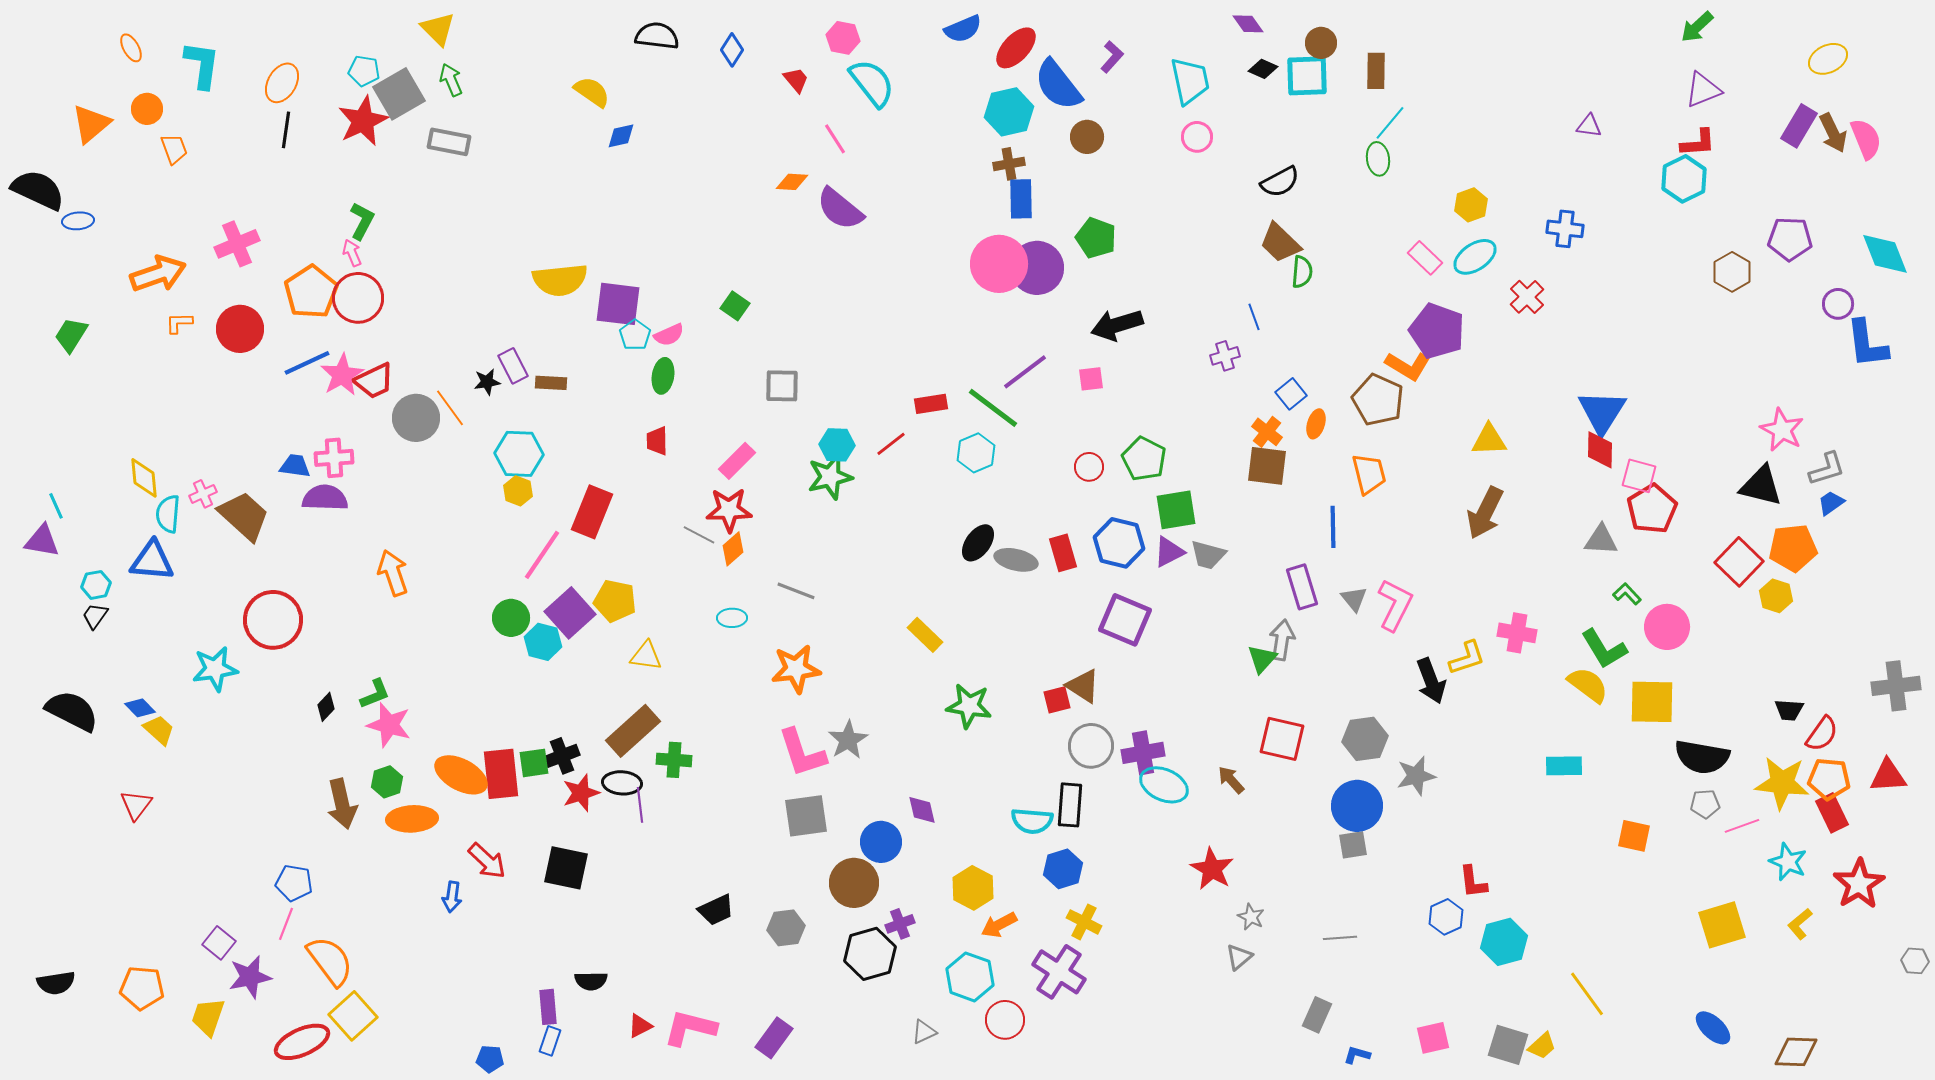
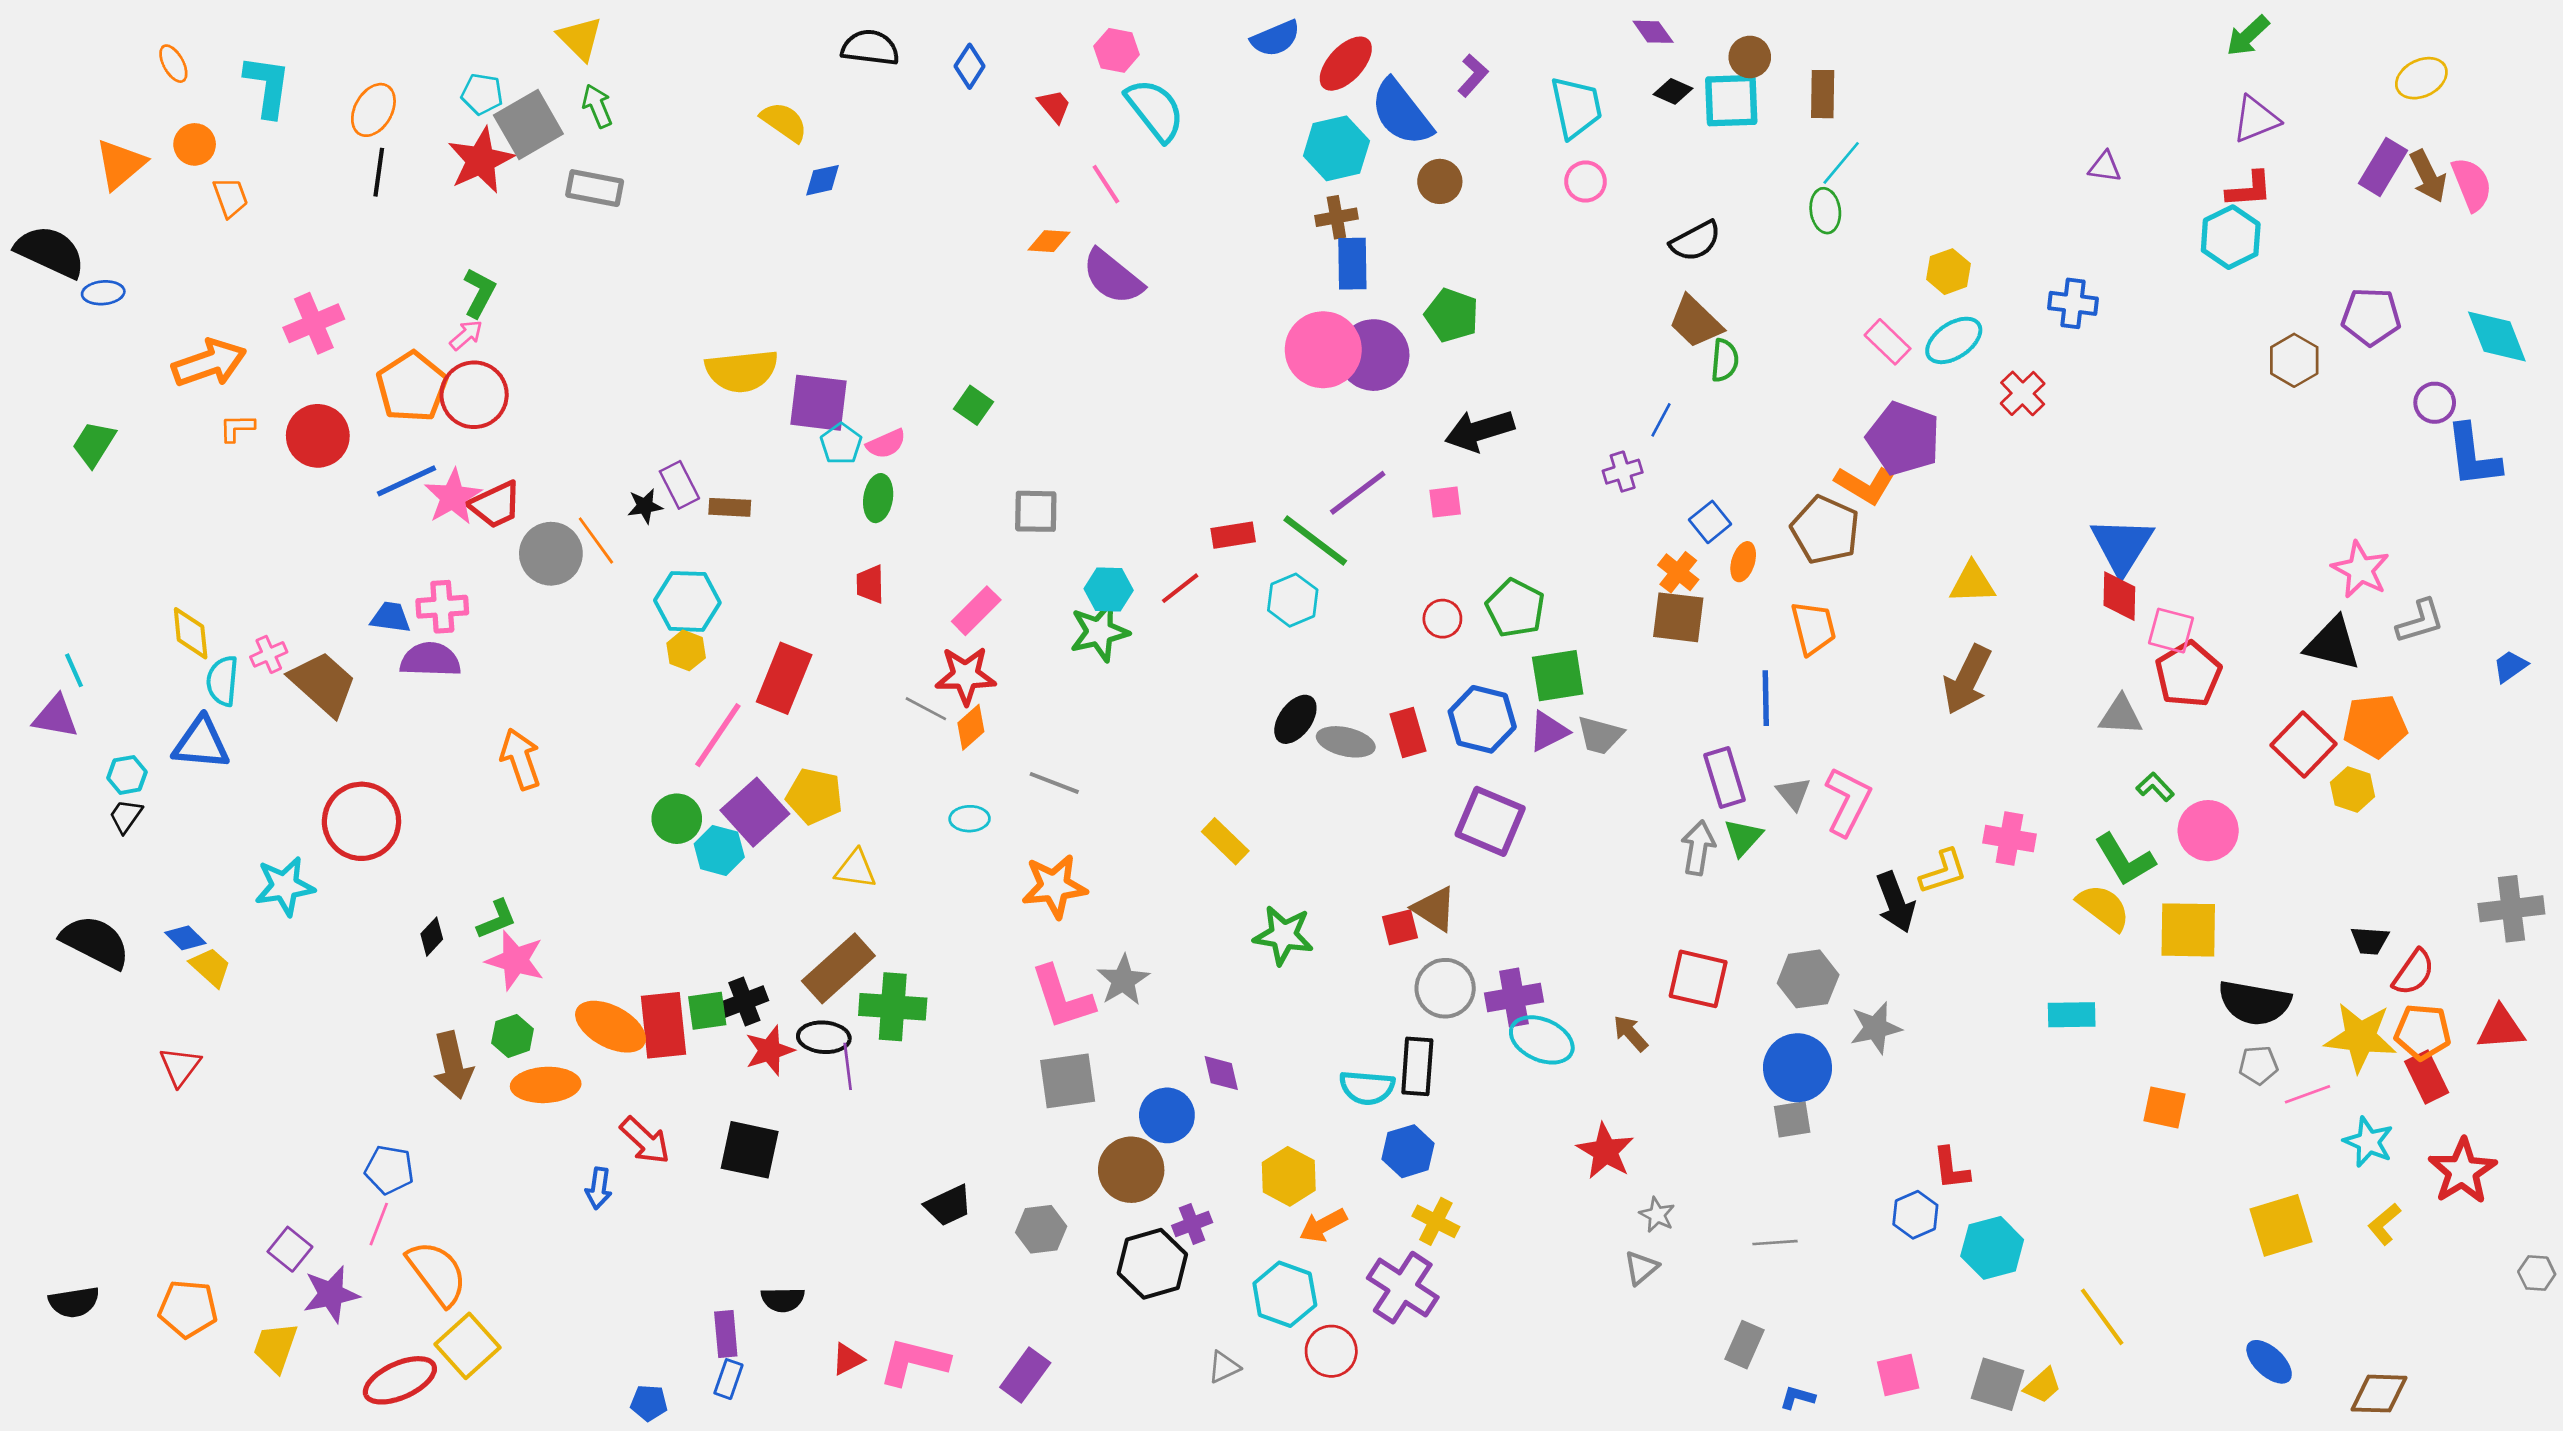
pink arrow: (352, 253) -> (466, 335), turned 72
blue line: (1254, 317) -> (1661, 420), turned 48
blue trapezoid: (1831, 503) -> (2510, 666), moved
green triangle: (1262, 659) -> (1743, 837), moved
green cross: (674, 760) -> (893, 1007), size x1.4

